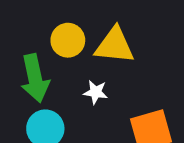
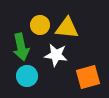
white star: (96, 92) -> (56, 55), size x1.6

